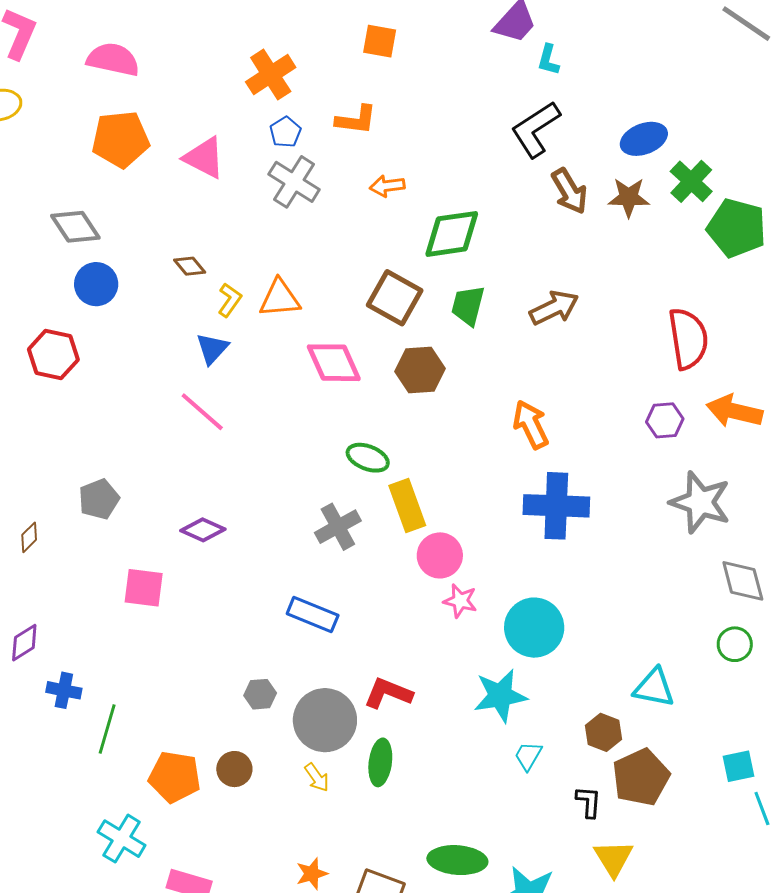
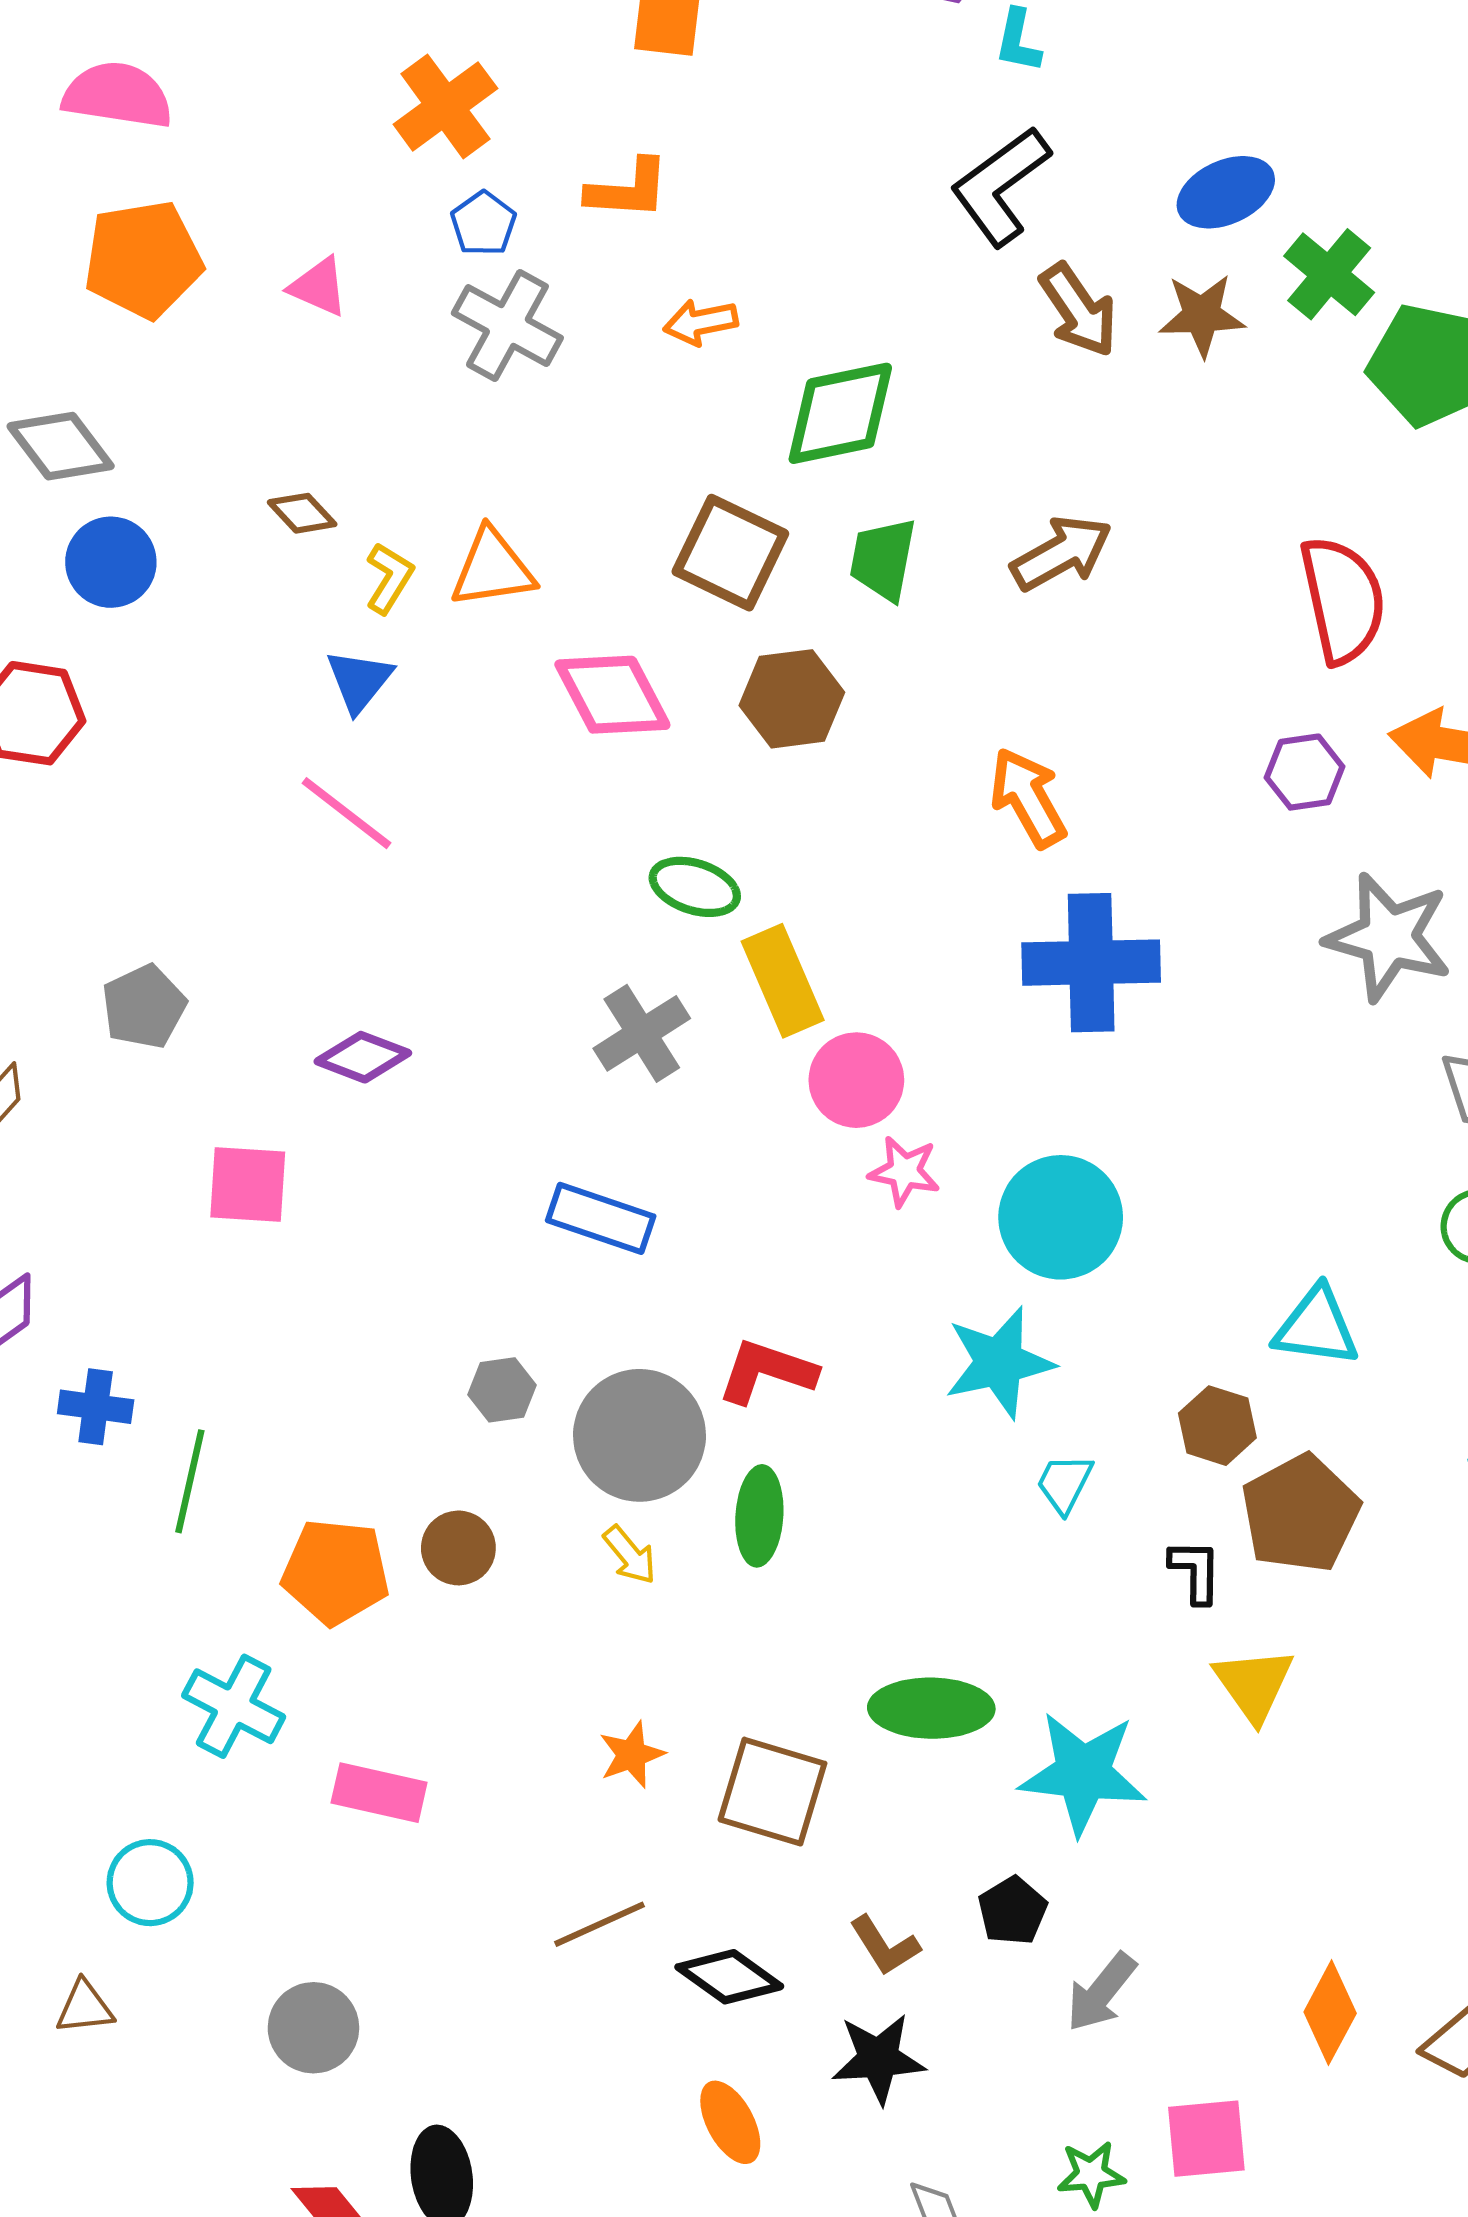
pink triangle: (204, 158) -> (319, 287), size x0.7

